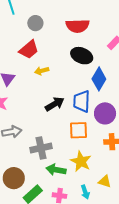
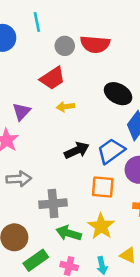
red semicircle: (78, 26) -> (95, 44), moved
blue trapezoid: (82, 101) -> (111, 151), turned 45

